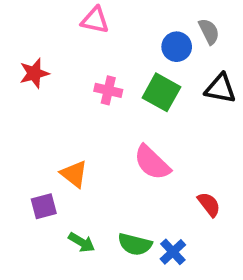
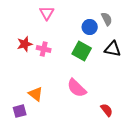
pink triangle: (95, 20) -> (47, 13), turned 49
red star: (34, 73) -> (25, 44), moved
pink cross: (108, 90) -> (44, 49), moved

